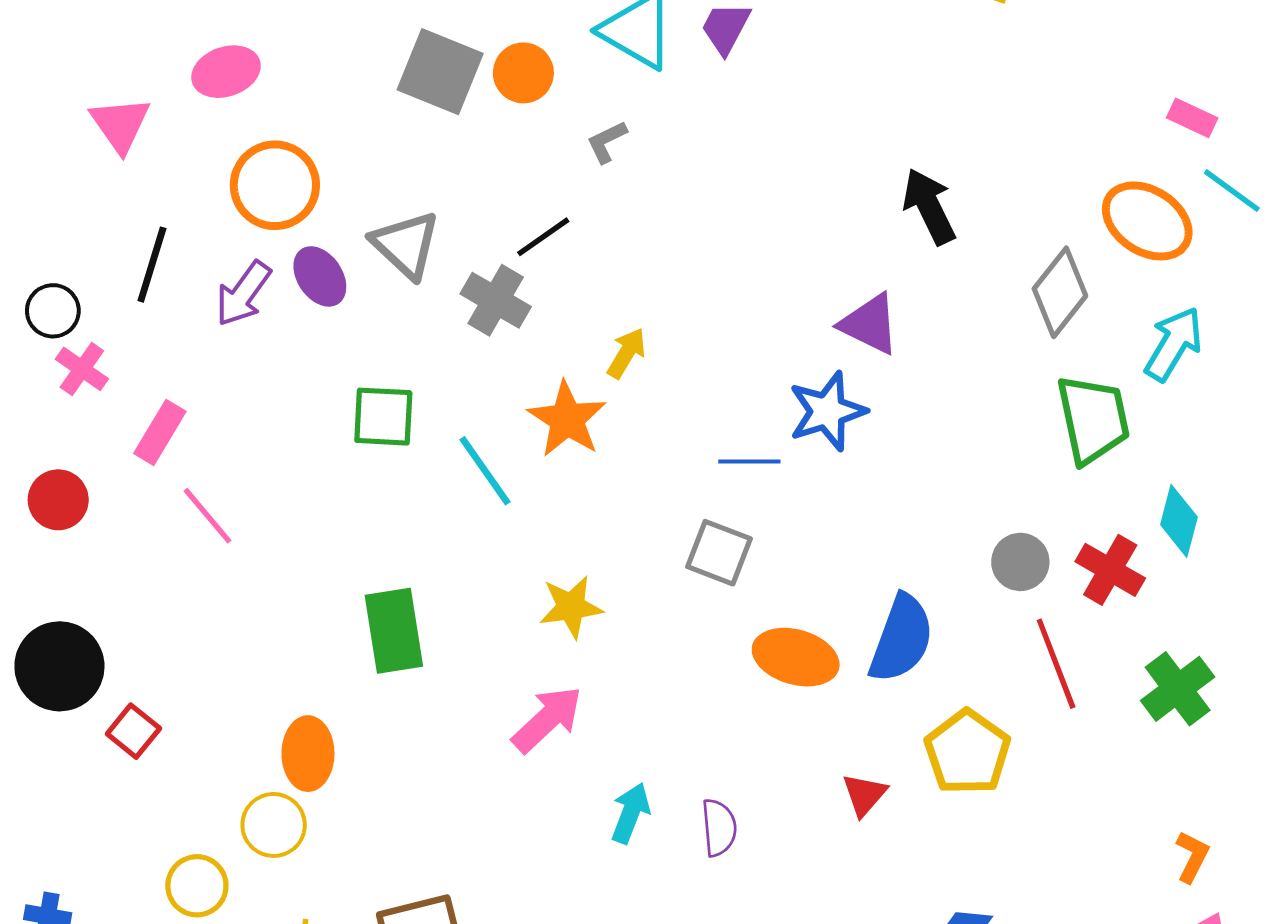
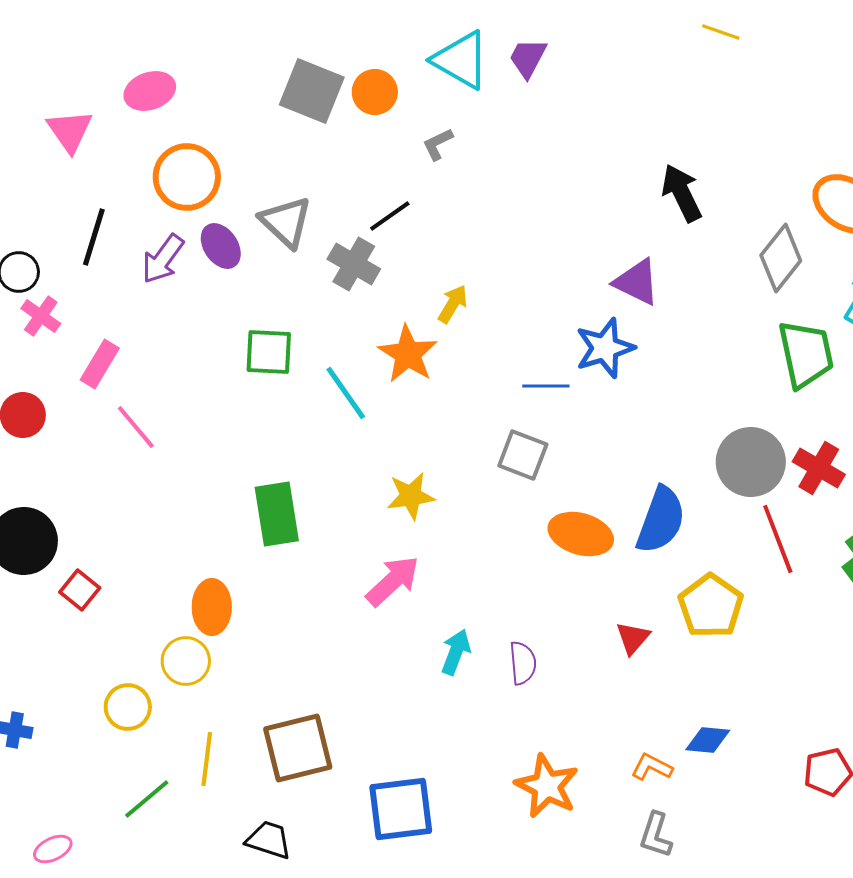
gray circle: (1020, 562) -> (751, 462), size x1.6

